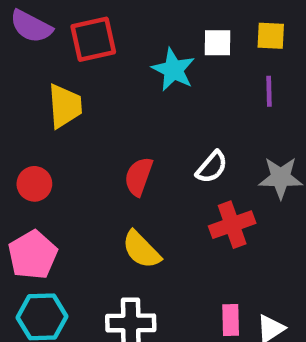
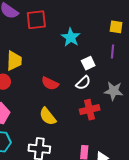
white square: (218, 43) -> (88, 63), moved, turned -32
yellow trapezoid: (65, 106) -> (14, 61), moved
red semicircle: (139, 176) -> (50, 83), turned -90

